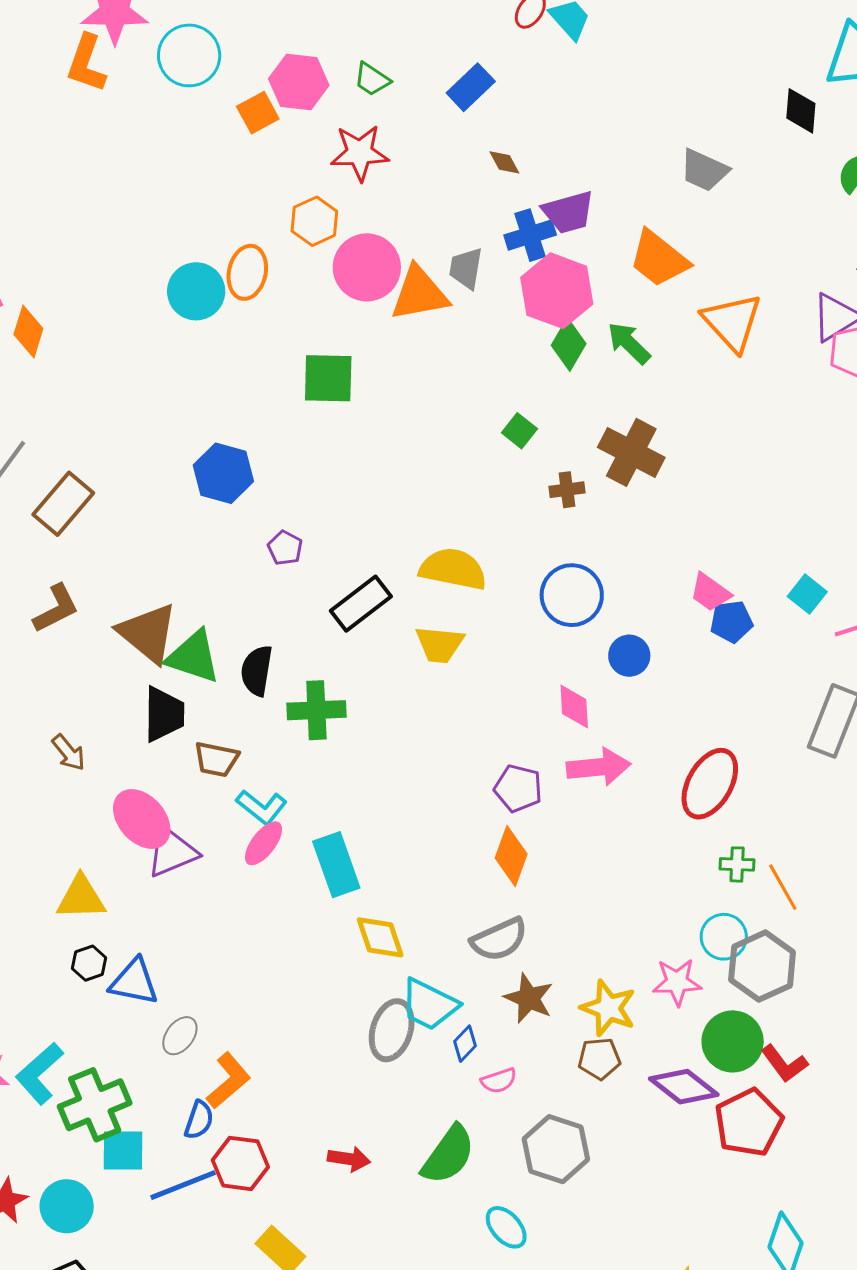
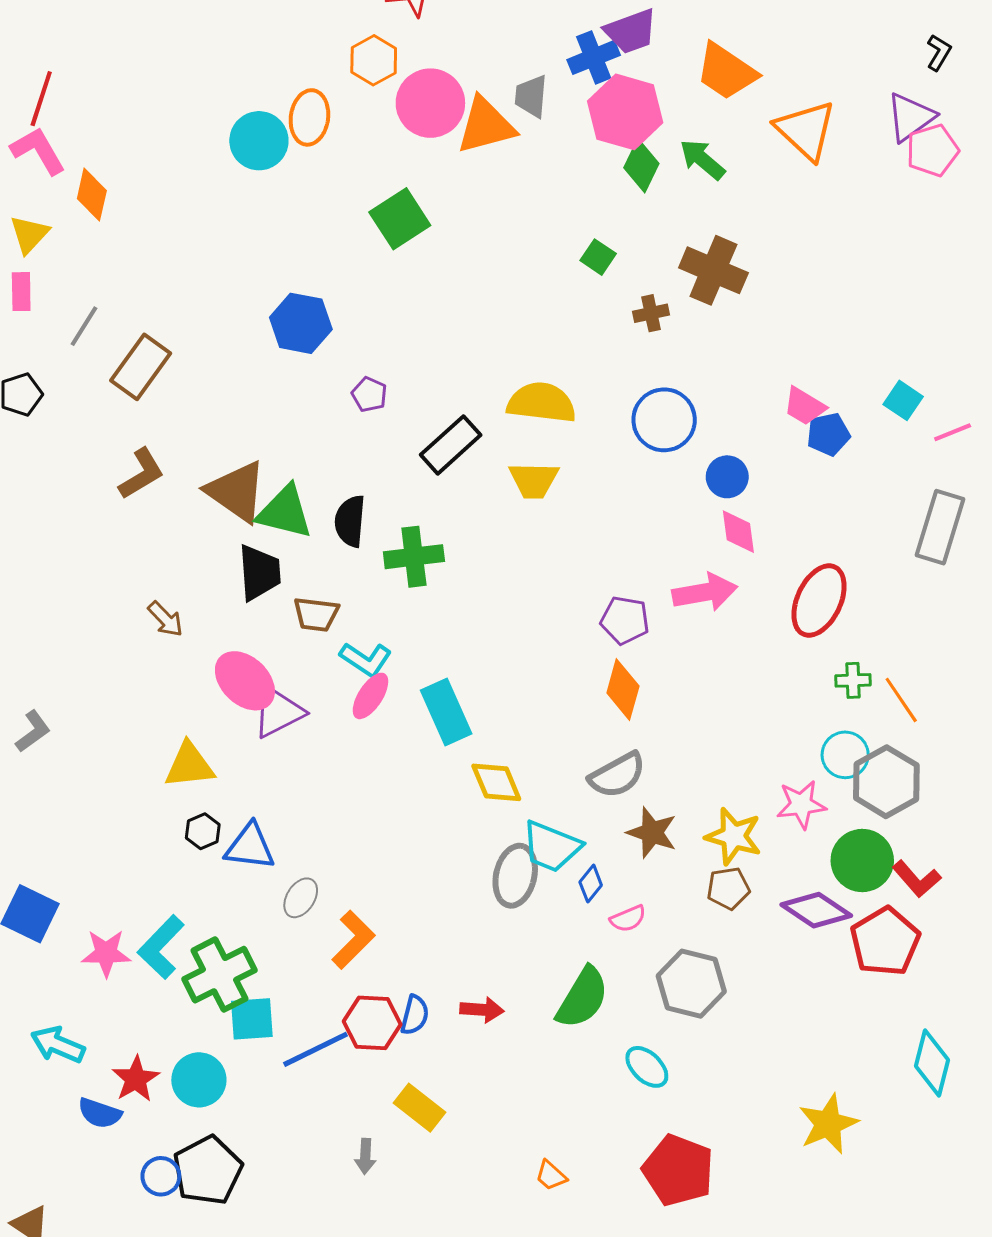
green square: (328, 378) -> (400, 219), turned -30
pink diamond: (574, 706) -> (738, 532), moved
blue semicircle: (199, 1120) -> (415, 1015), moved

